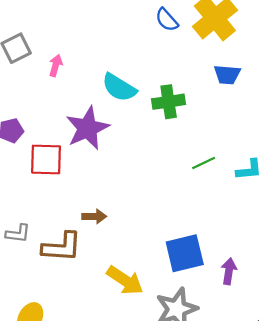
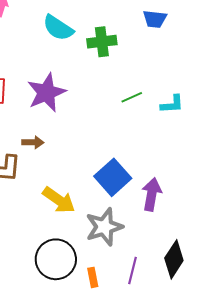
purple star: (87, 128) -> (46, 93), moved
blue square: (185, 253) -> (113, 177), turned -30
purple arrow: (229, 271) -> (152, 194), size x1.4

